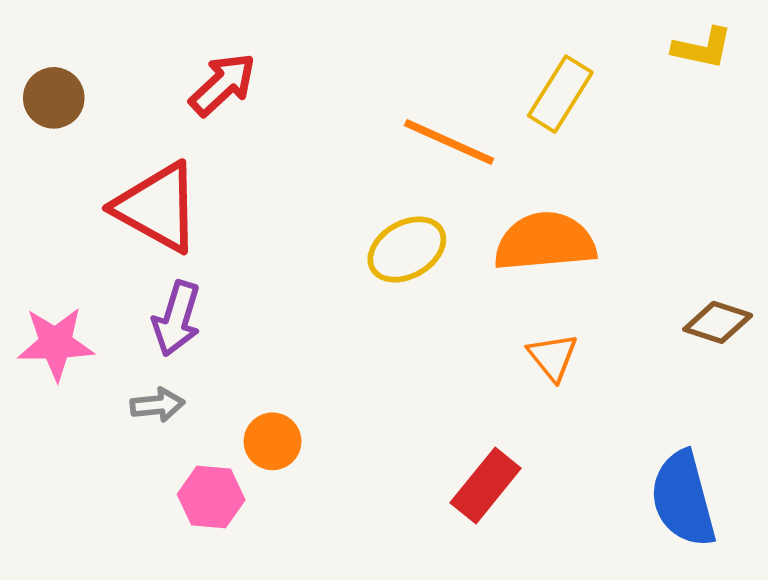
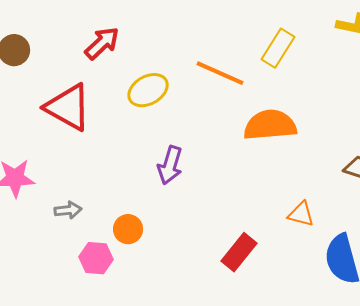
yellow ellipse: (407, 249) -> (148, 90), moved
purple arrow: (177, 319) -> (170, 165), moved
orange triangle: (553, 357) -> (301, 214), moved, turned -36

